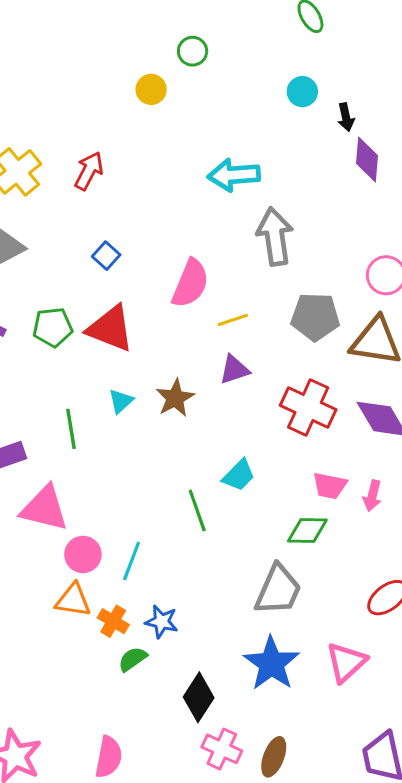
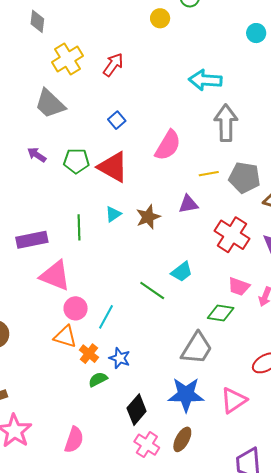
yellow line: (233, 320) -> (209, 174), moved
green line: (197, 510) -> (152, 291), turned -44
blue star: (271, 663) -> (186, 395), turned 30
brown ellipse: (274, 757) -> (182, 439), moved

